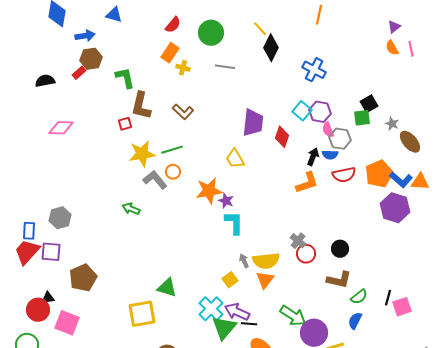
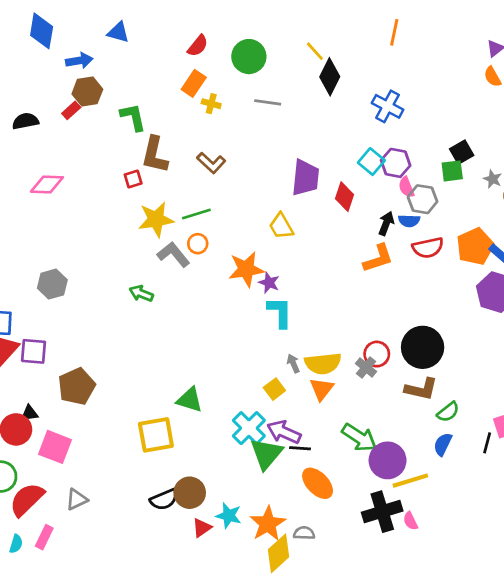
gray hexagon: (60, 218) -> (52, 284), moved
gray cross: (298, 241) -> (366, 368), moved
black circle: (340, 249) -> (423, 347), size x1.8
black line: (388, 298) -> (487, 443), moved

